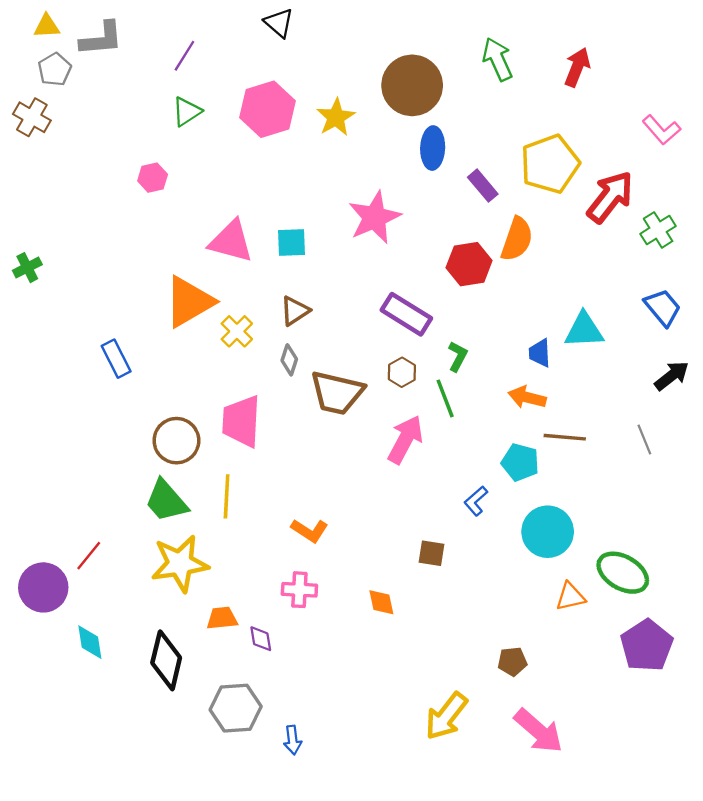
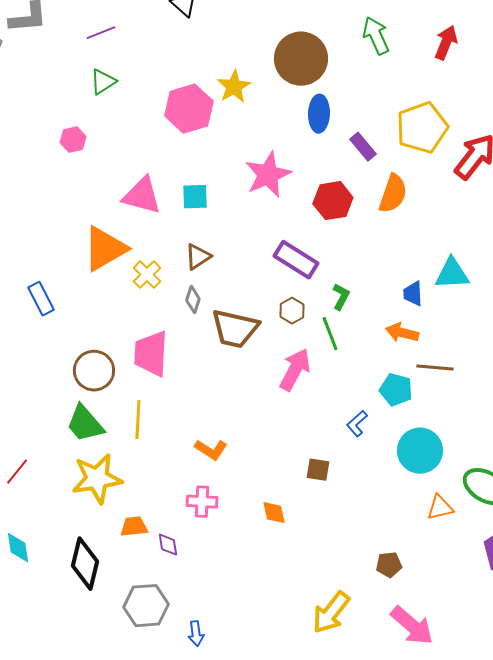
purple line: (184, 56) -> (101, 33), turned 36
pink hexagon: (268, 109) -> (189, 109), moved
red hexagon: (469, 264) -> (333, 201), moved

